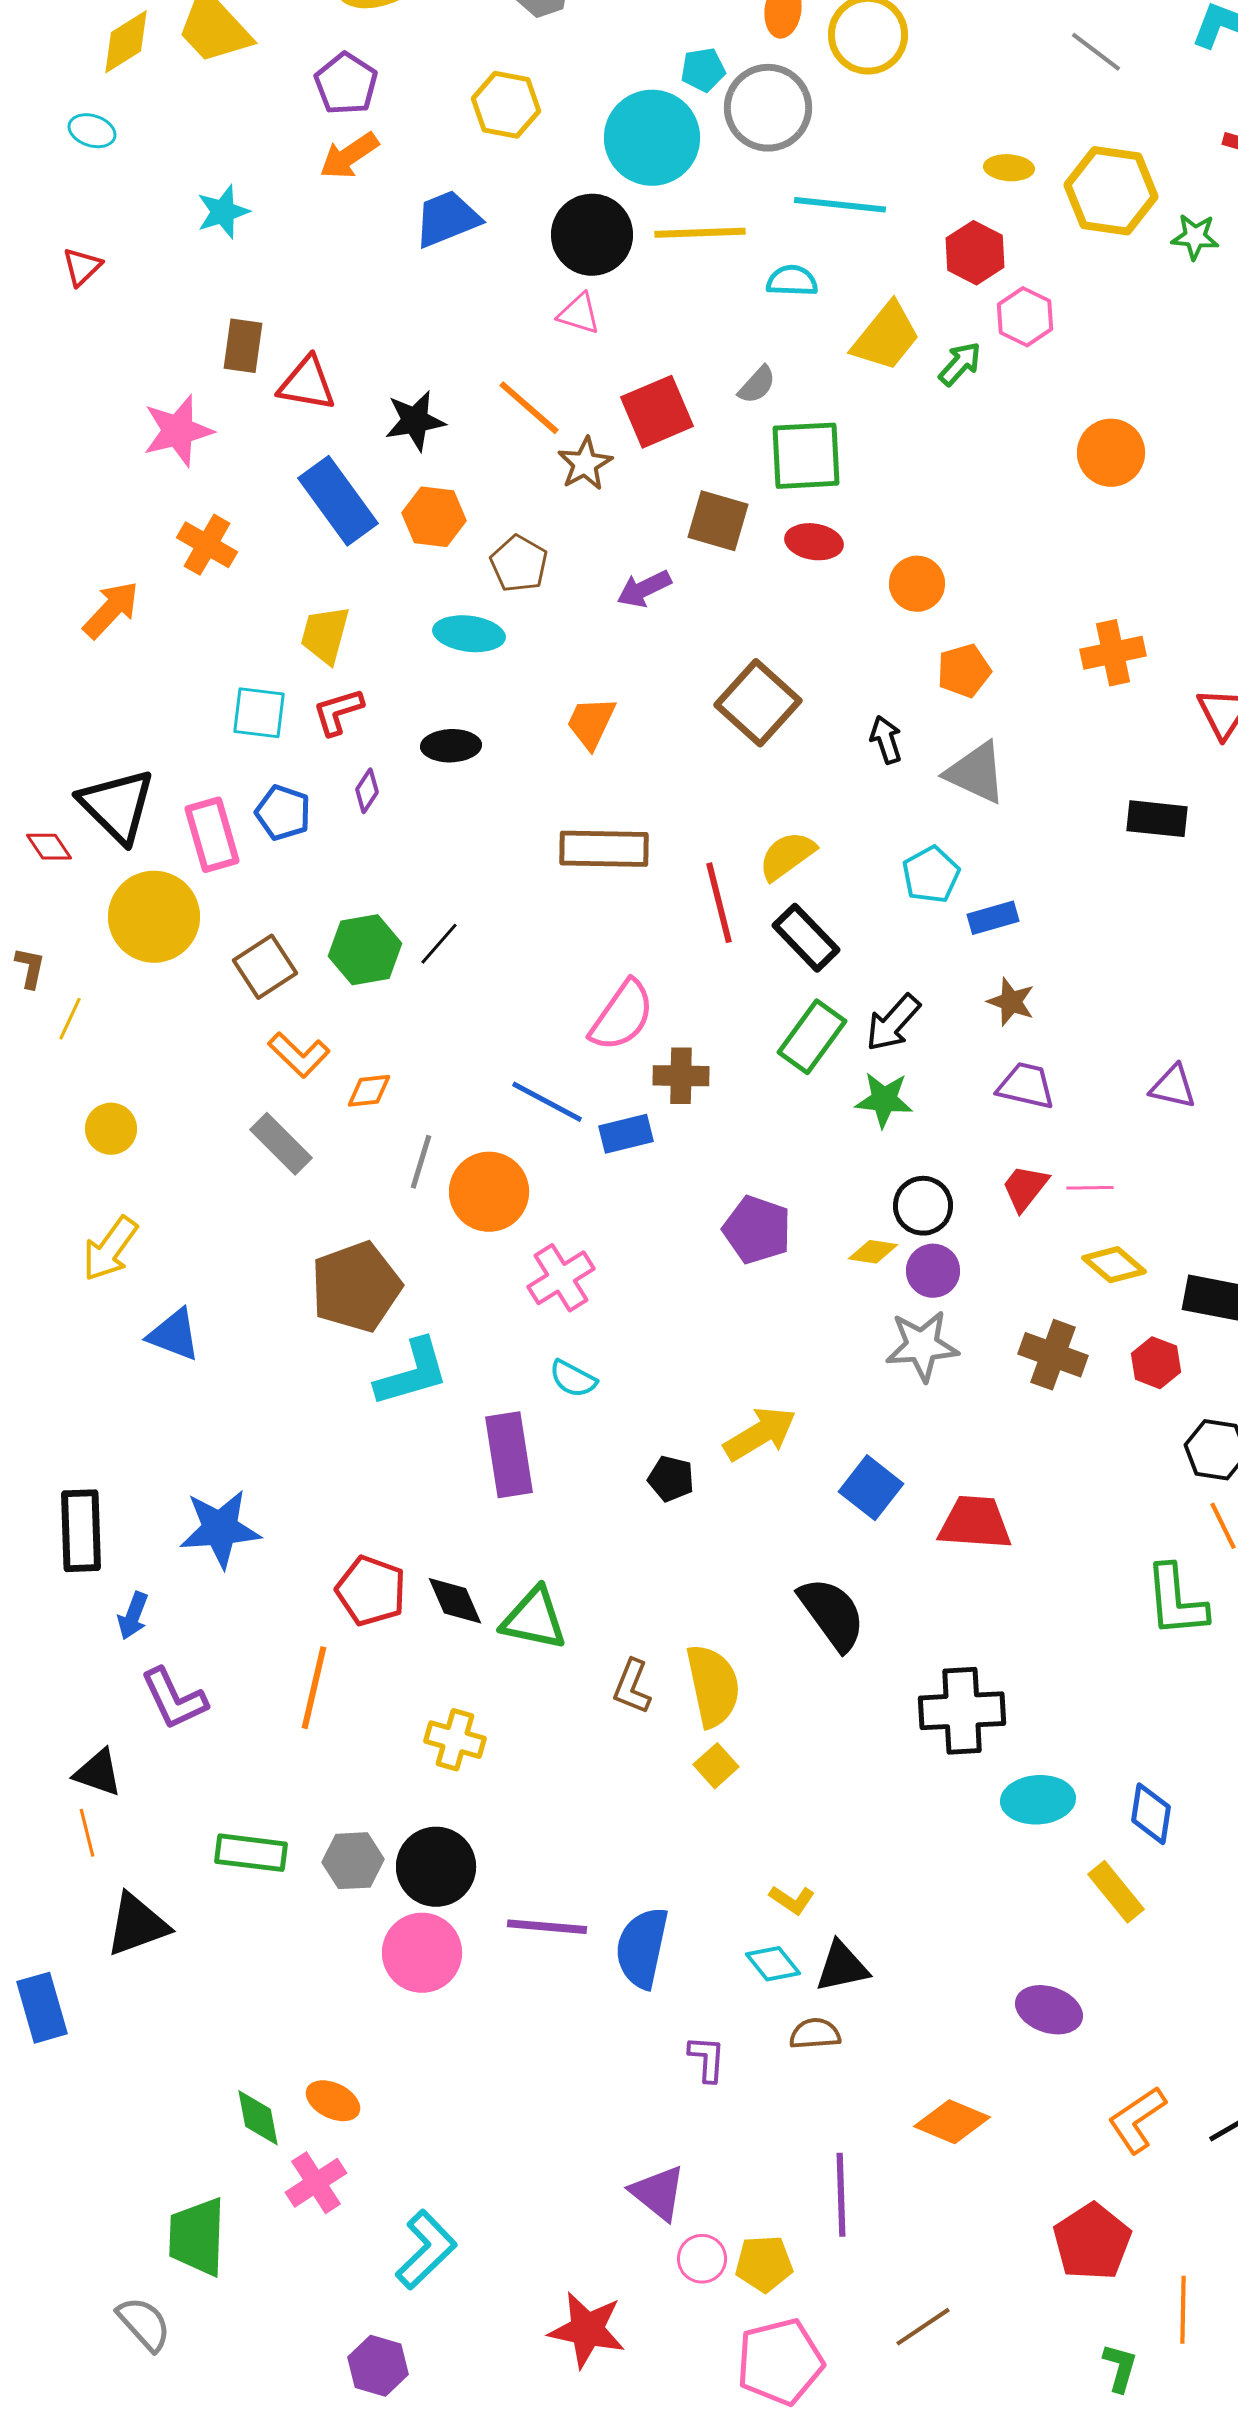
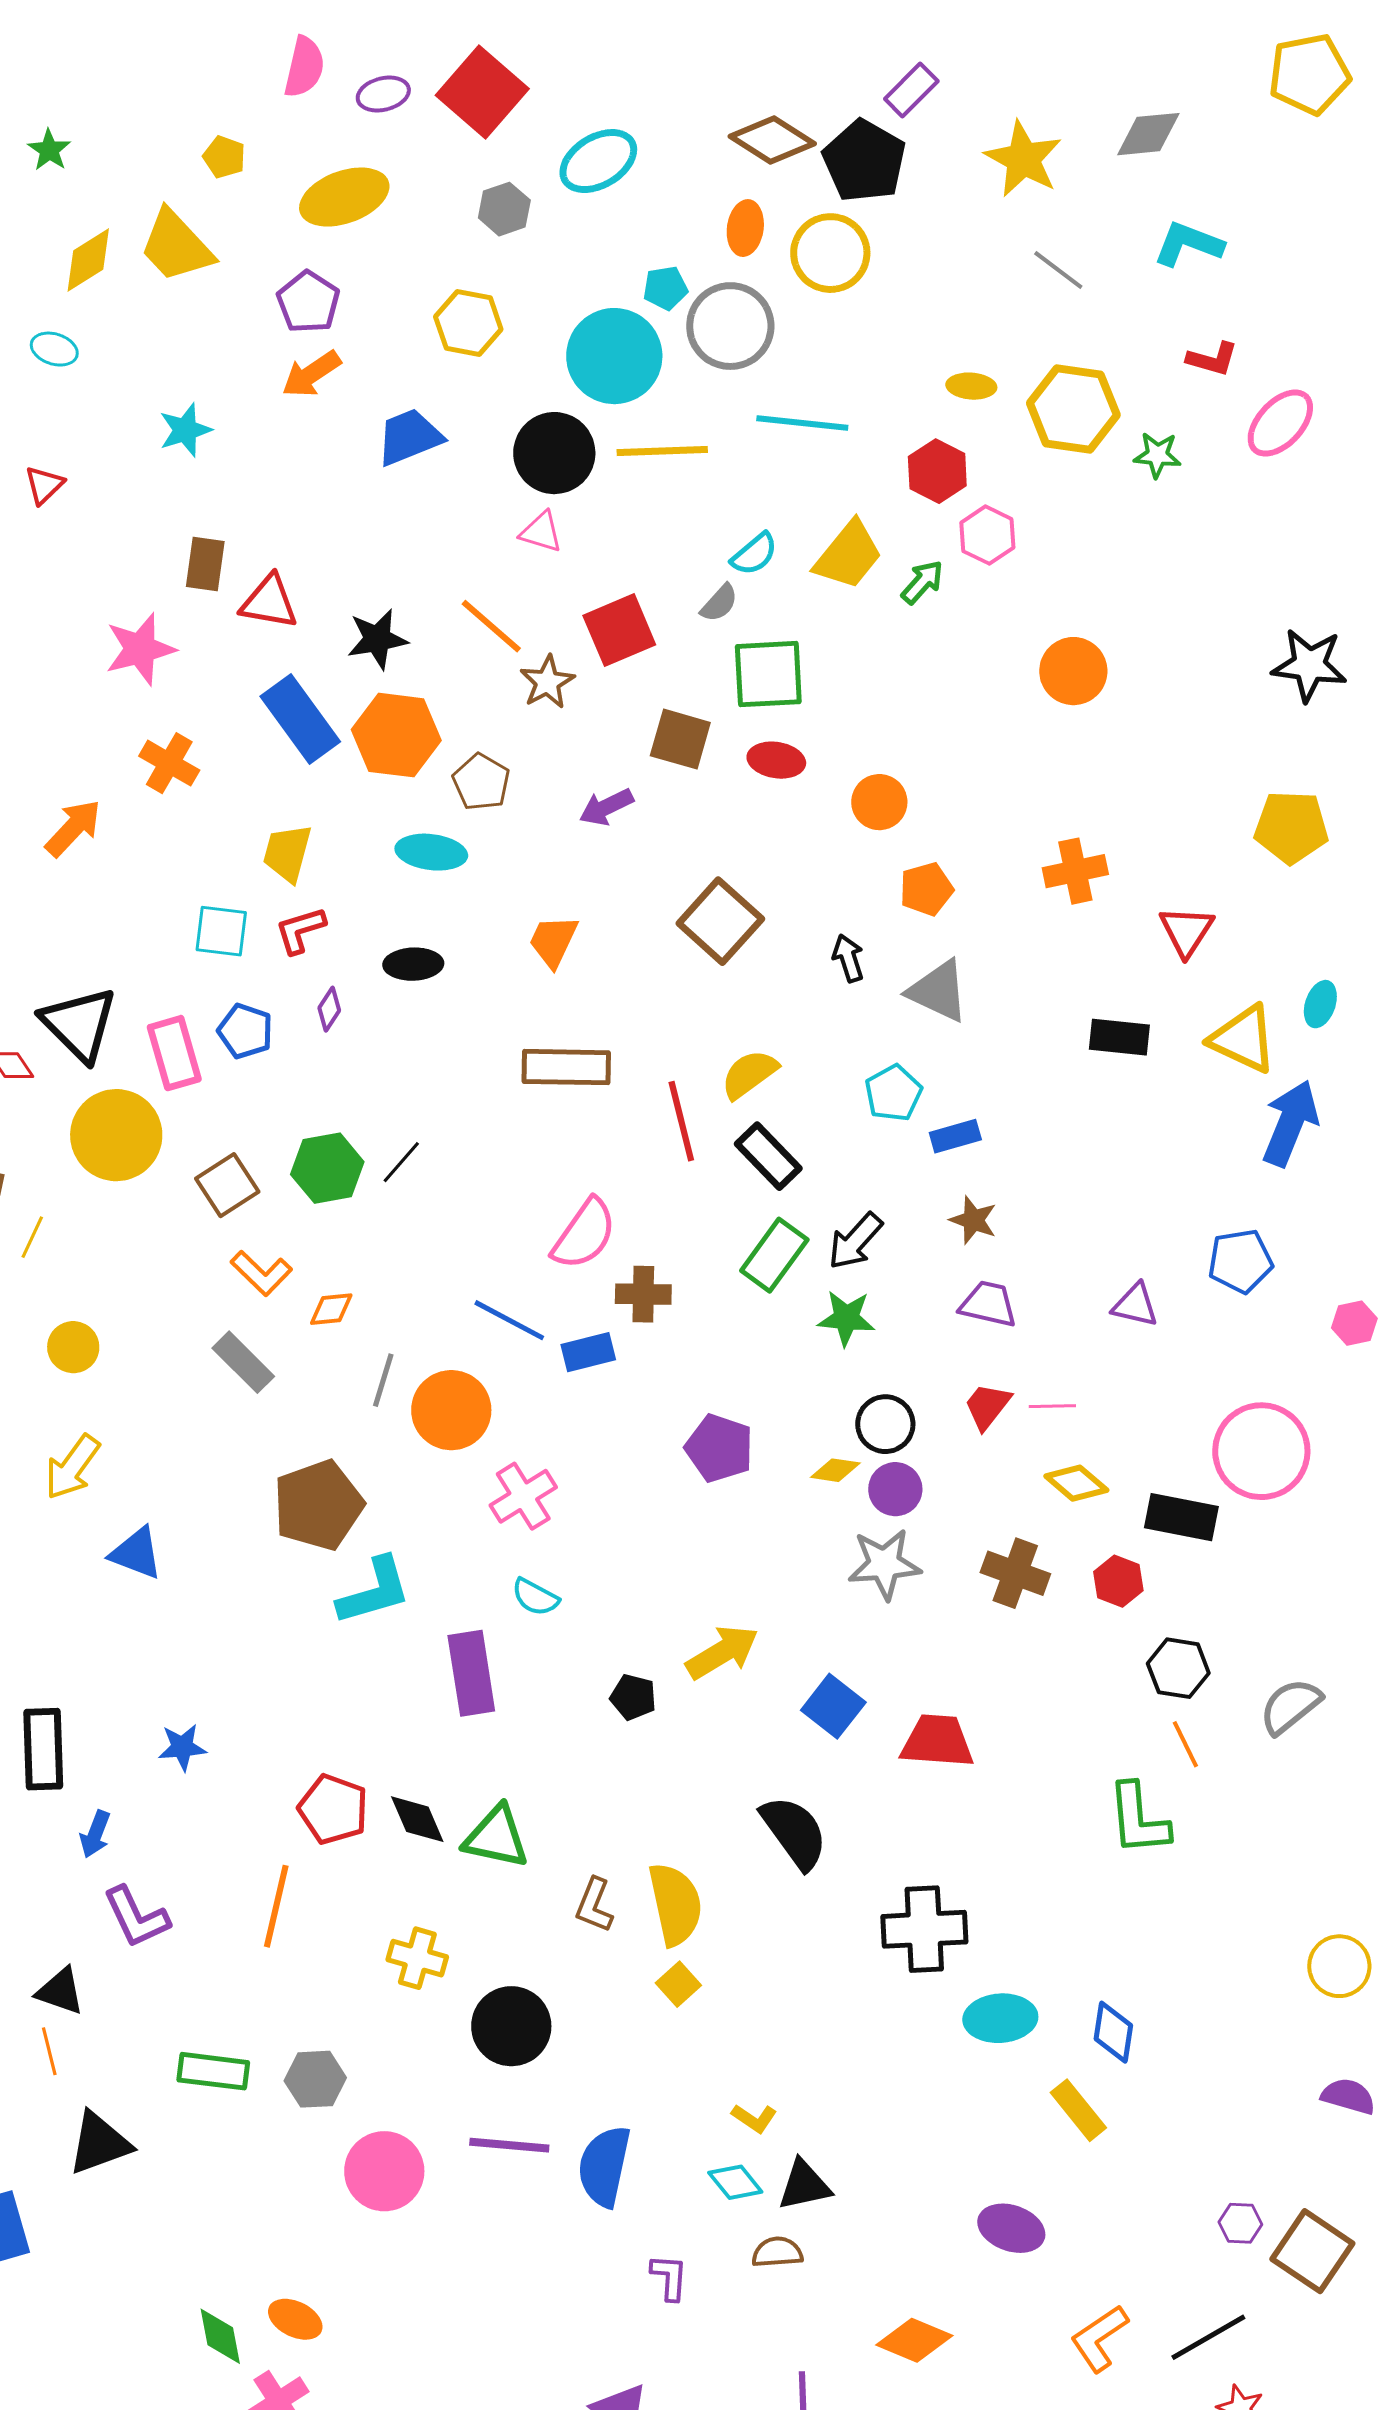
cyan semicircle: (792, 281) -> (754, 554), moved, turned 138
orange hexagon: (434, 517) -> (396, 735), size x1.4
blue star: (220, 1529) -> (182, 1747), size x0.6
black circle: (436, 1867) -> (511, 2026), moved

